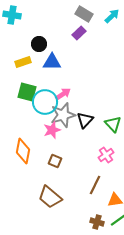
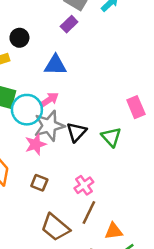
blue triangle: (52, 62) -> (55, 65), moved
pink cross: (106, 155) -> (84, 185), moved
brown trapezoid: (50, 197) -> (55, 227), moved

